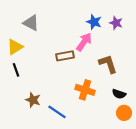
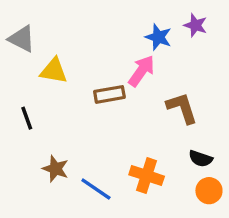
gray triangle: (31, 23) -> (22, 39), moved
purple star: (116, 23) -> (195, 25), moved
yellow triangle: (15, 47) -> (54, 71), moved, turned 42
orange cross: (85, 90) -> (147, 175), moved

